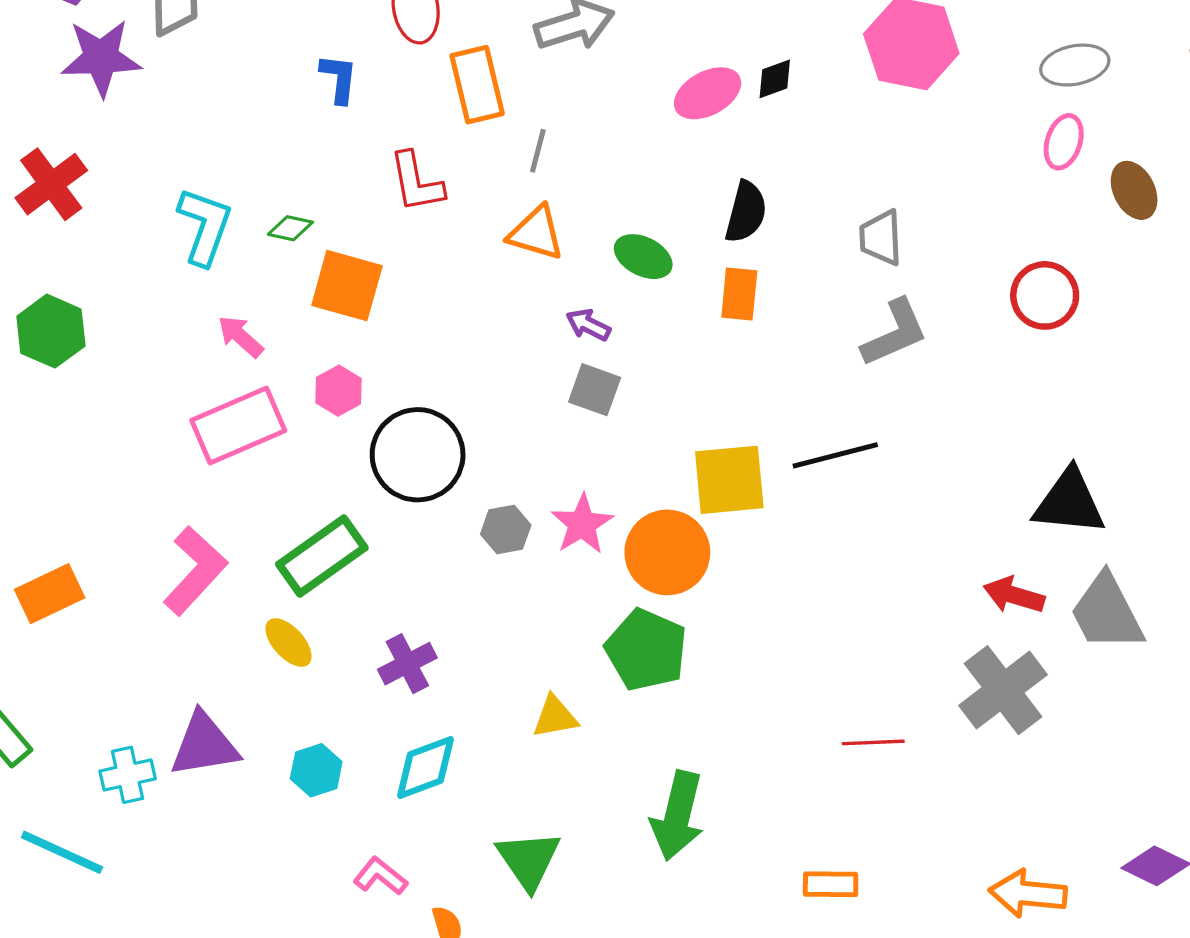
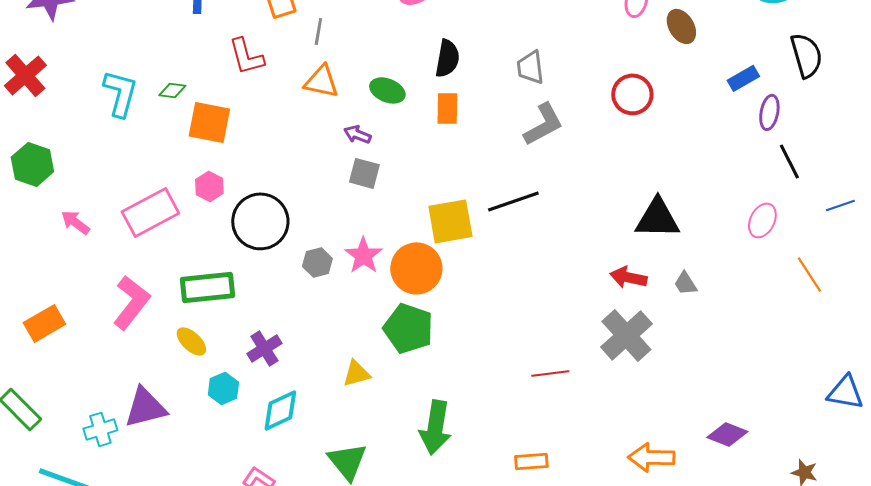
pink arrow: (240, 336) -> (75, 222), moved
green rectangle: (322, 556) -> (207, 287), turned 34
gray trapezoid: (1107, 613) -> (685, 283), size x0.5
cyan hexagon: (316, 770) -> (223, 388), moved

